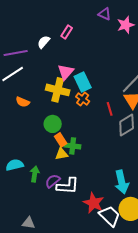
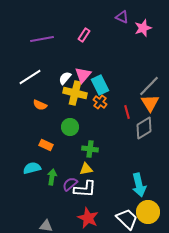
white semicircle: (44, 42) -> (65, 78), moved
purple line: (16, 53) -> (42, 39), moved
orange rectangle: (61, 140) -> (46, 145), moved, turned -32
yellow triangle: (62, 154) -> (86, 169), moved
red star: (94, 203) -> (88, 218), moved

